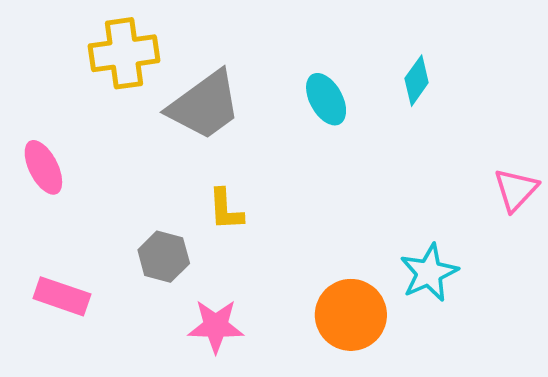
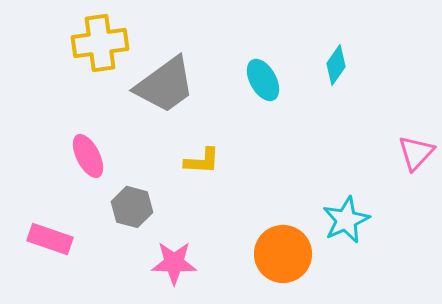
pink ellipse: (43, 167) -> (88, 156), moved
yellow L-shape: (226, 210) -> (202, 161), moved, turned -84

